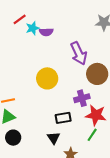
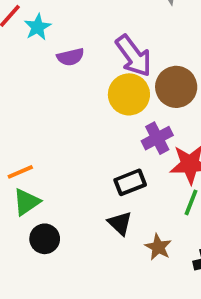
purple semicircle: (46, 32) -> (71, 57), moved
yellow circle: (47, 78) -> (129, 94), moved

